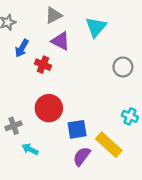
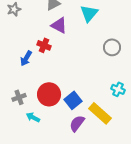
blue arrow: (22, 48) -> (26, 58), moved
red circle: (49, 108) -> (49, 94), moved
blue square: (77, 129) -> (73, 100), turned -30

